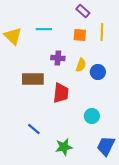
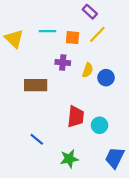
yellow line: (102, 32) -> (97, 34), moved, turned 42
orange square: (80, 35) -> (72, 38), moved
red trapezoid: (61, 93) -> (76, 117), moved

